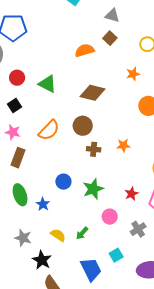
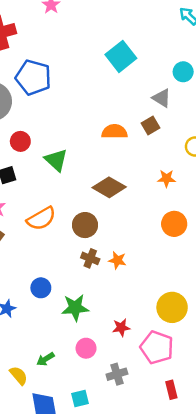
orange star: (123, 145) -> (117, 260), moved
yellow semicircle: (58, 235) -> (19, 376), moved

